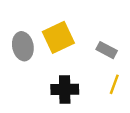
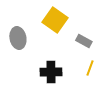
yellow square: (58, 37) -> (55, 20), moved, turned -30

